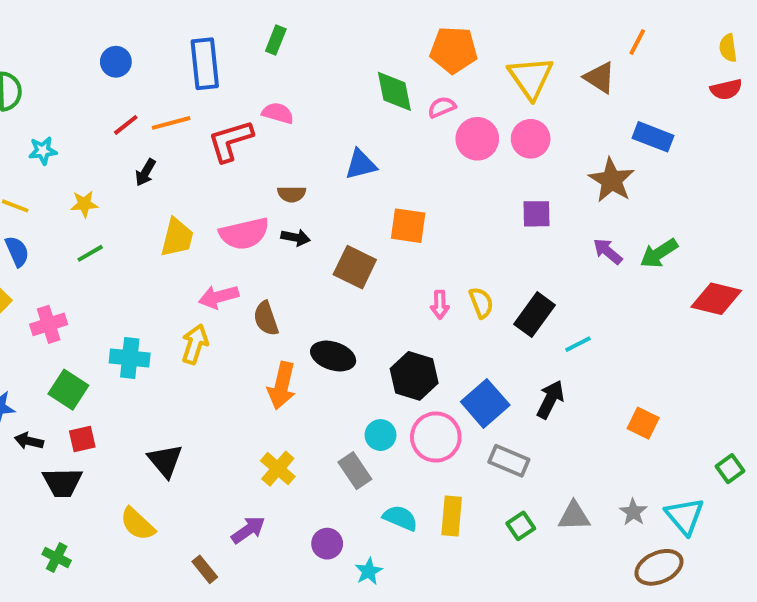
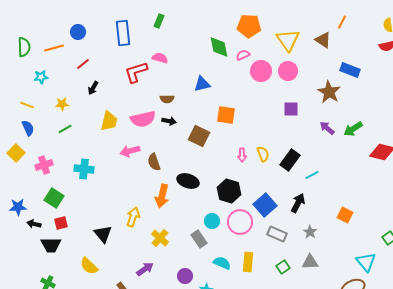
orange line: (171, 123) -> (54, 48), moved
yellow arrow: (195, 344) -> (133, 217), moved
cyan cross: (130, 358) -> (84, 169), moved
gray star: (633, 512) -> (310, 232), moved

